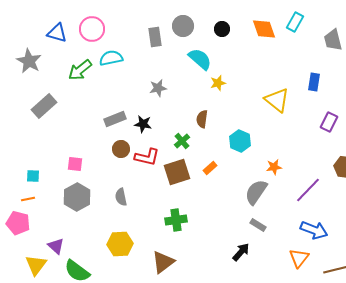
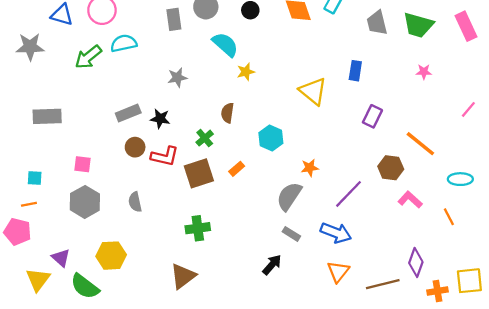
gray star: (29, 61) -> (30, 47), turned -30
gray rectangle: (44, 106) -> (47, 116), moved, turned 40
blue arrow: (314, 230) -> (336, 233), moved
yellow hexagon: (120, 244) -> (111, 256), moved

